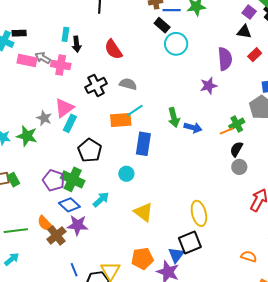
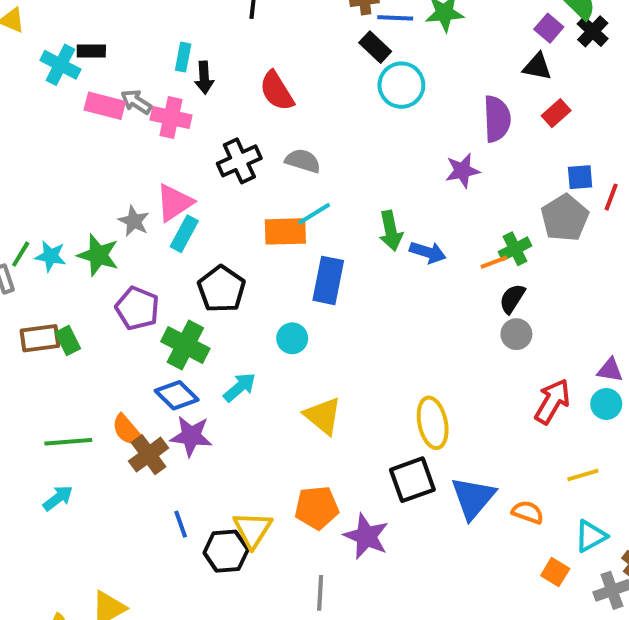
purple pentagon: (54, 180) -> (137, 308), moved
blue triangle: (176, 255) -> (473, 498), moved, size x1.4

